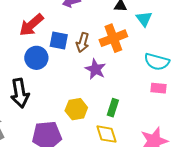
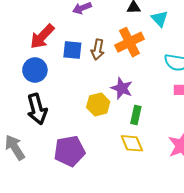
blue circle: (36, 58) -> (35, 70), moved
purple star: (95, 69) -> (122, 88), moved
yellow hexagon: (76, 109) -> (98, 104), moved

